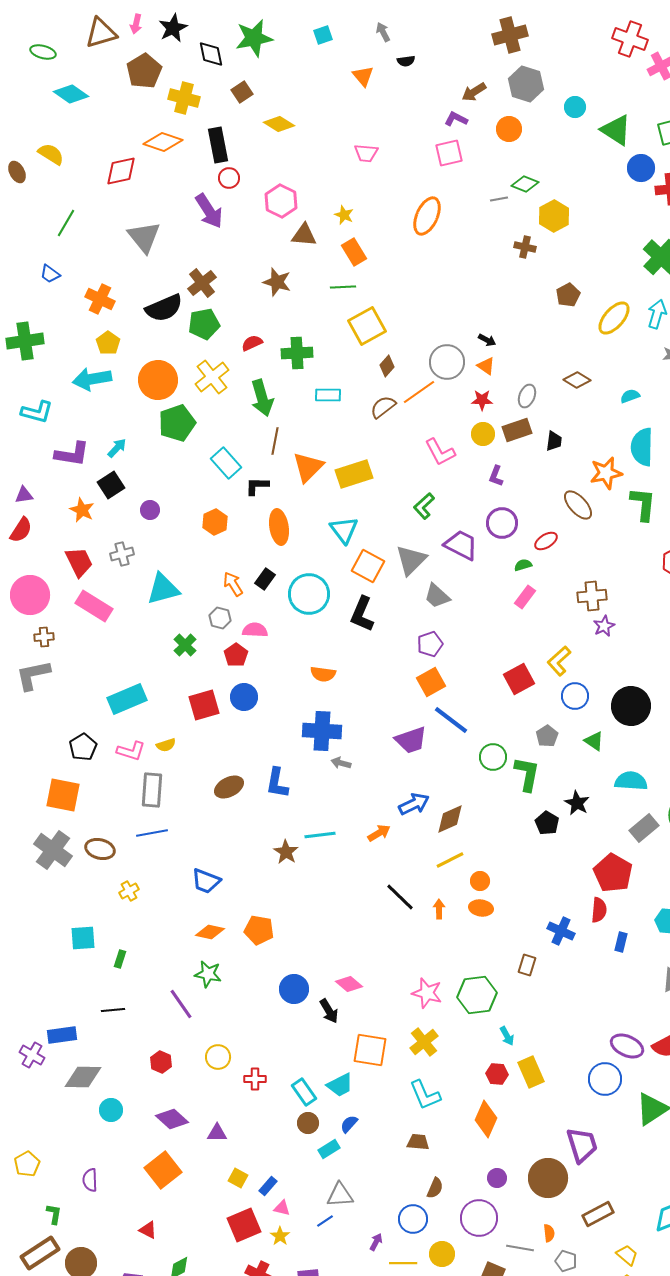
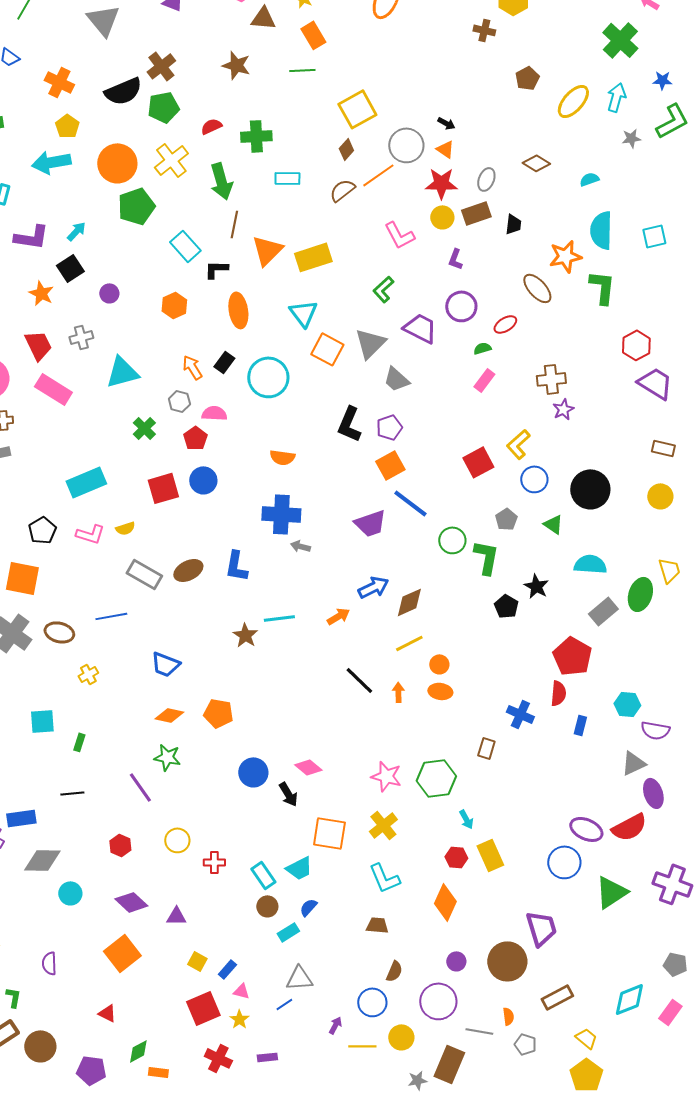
yellow square: (367, 326) -> (357, 109), moved
red star: (482, 400) -> (441, 183), size x1.5
black L-shape: (362, 614) -> (349, 424), moved
gray rectangle: (152, 790) -> (144, 574), moved, turned -64

